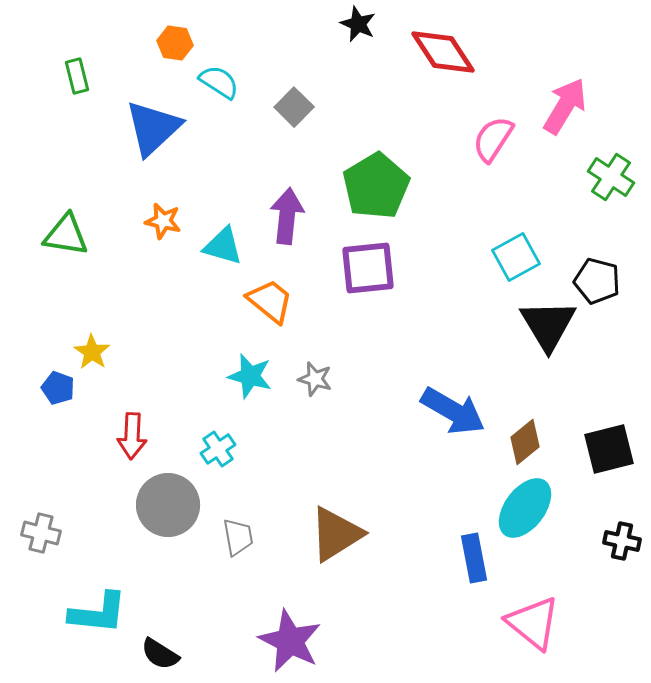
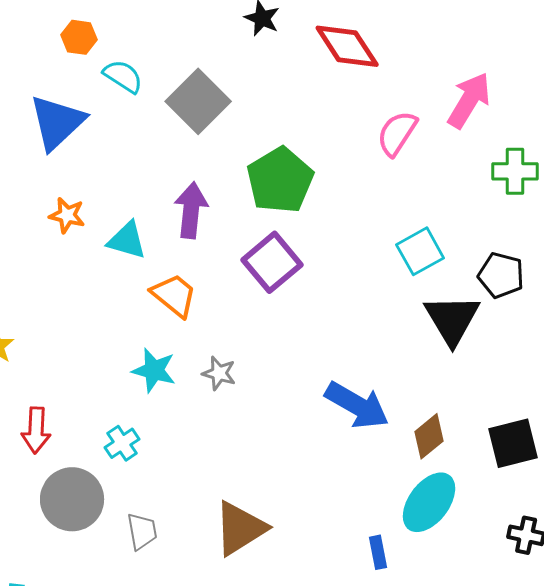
gray square: (294, 107) -> (198, 101), size x1.6
green cross: (611, 177) -> (515, 171), turned -33
purple square: (368, 268) -> (272, 262), turned -34
blue rectangle: (474, 558) -> (378, 552), size x0.7

